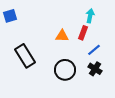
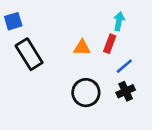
black rectangle: (25, 56) -> (29, 54), moved
black cross: (95, 69) -> (126, 91), turned 32

